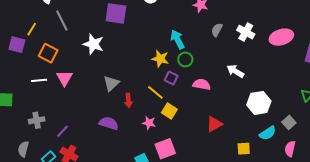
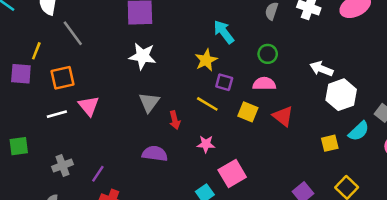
white star: (93, 44) -> (143, 56), moved
orange square: (48, 53) -> (62, 78), turned -30
yellow star: (160, 59) -> (206, 60), turned -30
green circle: (185, 59) -> (268, 54), moved
white arrow: (235, 71) -> (321, 69), moved
yellow square: (169, 111) -> (248, 112), moved
red triangle: (214, 124) -> (283, 116), moved, turned -42
yellow square: (244, 149) -> (330, 143), moved

